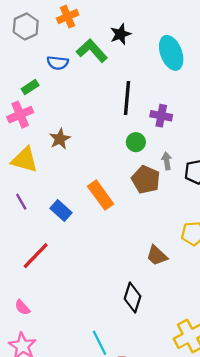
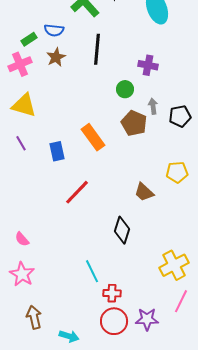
blue semicircle: (58, 63) -> (54, 30), moved
black line: (127, 98) -> (97, 49), moved
brown star: (60, 139) -> (56, 57), moved
blue rectangle: (61, 210) -> (57, 151), turned 36
red line: (36, 256) -> (77, 192), moved

